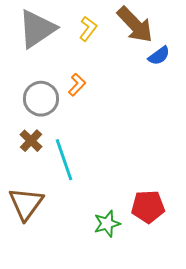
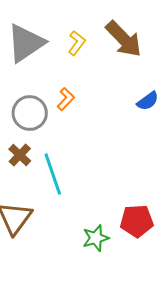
blue semicircle: (159, 56) -> (148, 101), moved

